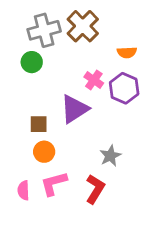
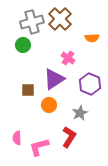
purple hexagon: (124, 88) -> (90, 84), moved
orange circle: (44, 152) -> (49, 105), moved
pink L-shape: (54, 183) -> (39, 147), moved

